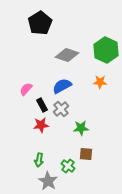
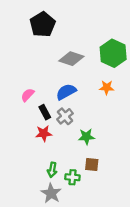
green arrow: (39, 160) -> (52, 170), moved
green cross: (68, 166) -> (72, 177), turned -32

